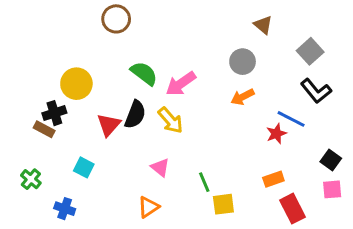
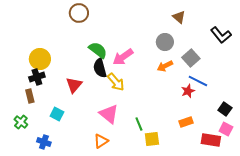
gray square: (310, 51) -> (191, 58), moved
yellow circle: (76, 84) -> (40, 59), moved
black L-shape: (316, 91) -> (221, 35), moved
black semicircle: (135, 114) -> (100, 68), moved, turned 144
brown rectangle: (44, 129) -> (30, 96), moved, turned 48
pink triangle: (160, 167) -> (109, 114), size x1.5
pink square: (332, 189) -> (226, 129), turned 32
red rectangle: (292, 209) -> (211, 140), moved, turned -54

